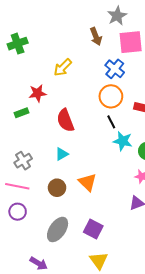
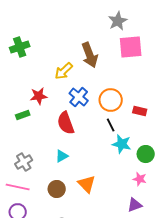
brown arrow: (96, 36) -> (90, 55), moved, size x1.4
blue cross: (115, 69) -> (79, 97), moved

